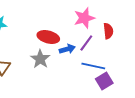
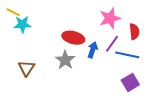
blue arrow: (67, 49) -> (93, 50), turned -56
blue line: (93, 66) -> (127, 55), moved

